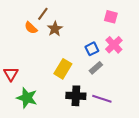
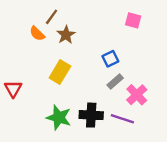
pink cross: (114, 45) -> (137, 95), moved
yellow rectangle: (63, 69) -> (60, 72), moved
green star: (27, 98) -> (59, 118), moved

